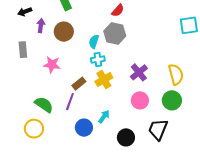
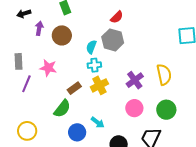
gray rectangle: (23, 50) -> (19, 61), moved
yellow semicircle: (176, 74) -> (164, 75), moved
purple line: (70, 102) -> (26, 84), moved
green semicircle: (44, 105) -> (62, 109), moved, turned 90
cyan arrow: (104, 117) -> (98, 122), turned 88

